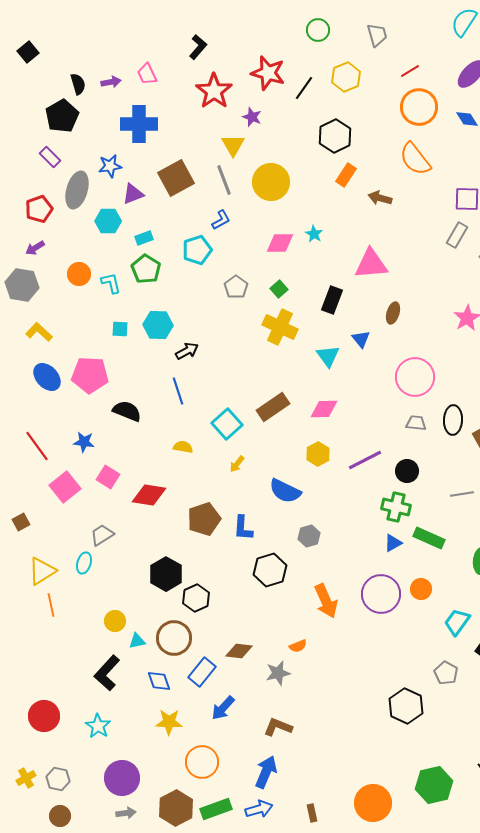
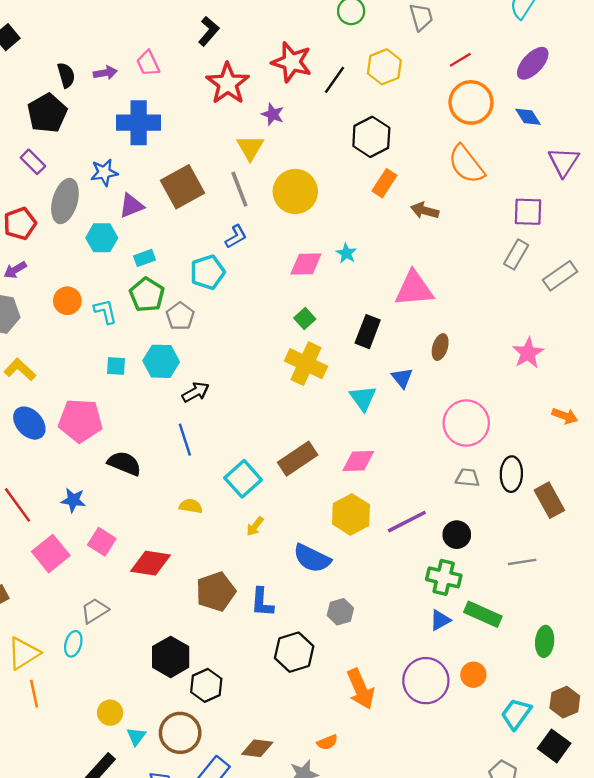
gray pentagon: (236, 287) -> (180, 316), moved
yellow hexagon: (318, 454) -> (351, 514), size x1.4
cyan triangle: (137, 641) -> (136, 736), turned -42

